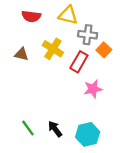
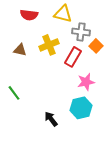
yellow cross: (53, 49) -> (49, 45), turned 36
green line: (28, 128) -> (14, 93), moved
cyan hexagon: (88, 134) -> (81, 108), moved

